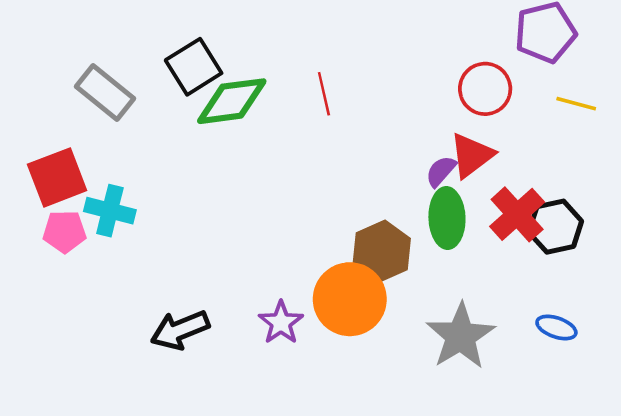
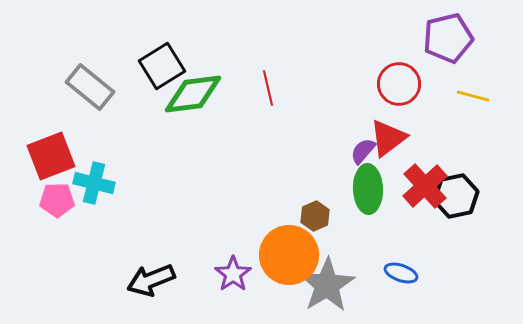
brown hexagon: (382, 251) -> (315, 216), size x0.6
blue ellipse: (556, 327) -> (401, 273), moved
gray star: (460, 336) -> (327, 285), moved

